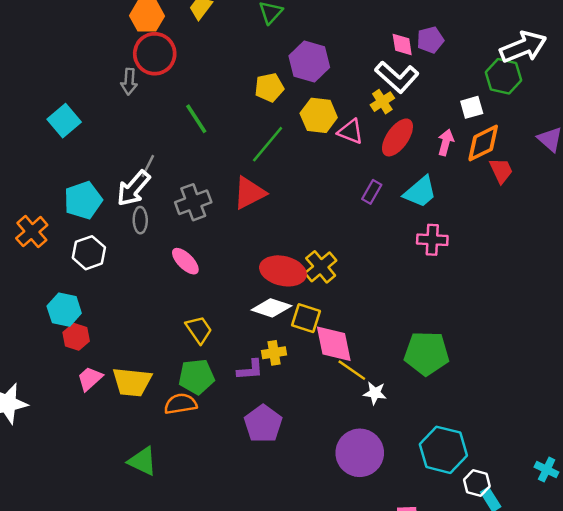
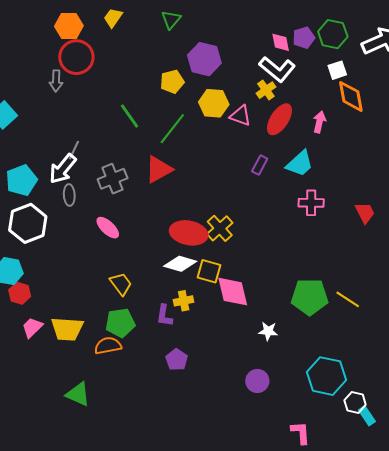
green hexagon: (504, 76) -> (333, 34), moved
white square: (472, 107) -> (337, 70), moved
green line: (196, 119) -> (129, 116), moved
orange diamond: (483, 143) -> (351, 96), moved, turned -72
red trapezoid: (501, 171) -> (365, 213), moved
white hexagon: (89, 253) -> (28, 223), size x1.4
purple L-shape: (250, 370) -> (164, 316), turned 105
yellow line: (352, 370) -> (348, 299), moved
purple pentagon: (263, 424) -> (177, 360), size x0.7
purple circle: (360, 453) -> (257, 381), size x0.6

